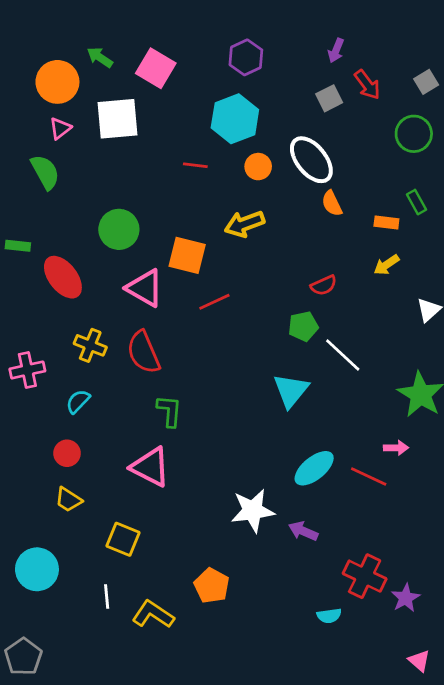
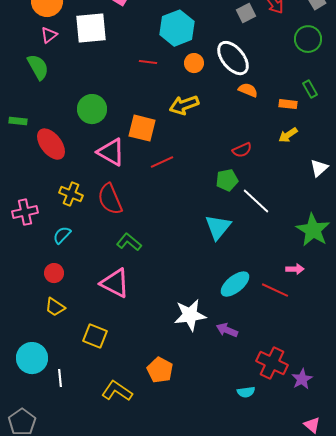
orange semicircle: (332, 203) -> (248, 90), turned 138
green L-shape: (169, 411) -> (129, 242), turned -55
white line: (107, 597) -> (60, 378), moved

